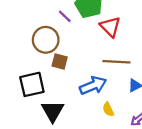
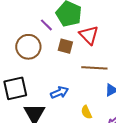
brown square: (60, 62) -> (65, 46), moved
blue arrow: (93, 86) -> (59, 92), moved, size x0.7

